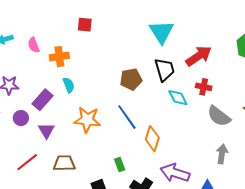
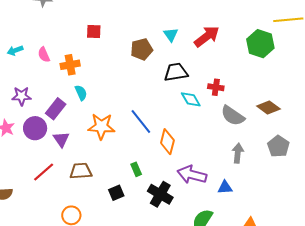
cyan triangle: (162, 32) -> (171, 35), size x0.6
red arrow: (199, 56) -> (207, 36), moved
black trapezoid: (165, 70) -> (176, 72), turned -80
brown pentagon: (131, 79) -> (142, 49), moved
purple circle: (21, 118) -> (35, 128), size x1.5

